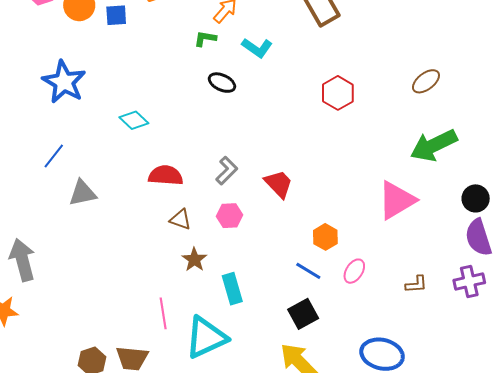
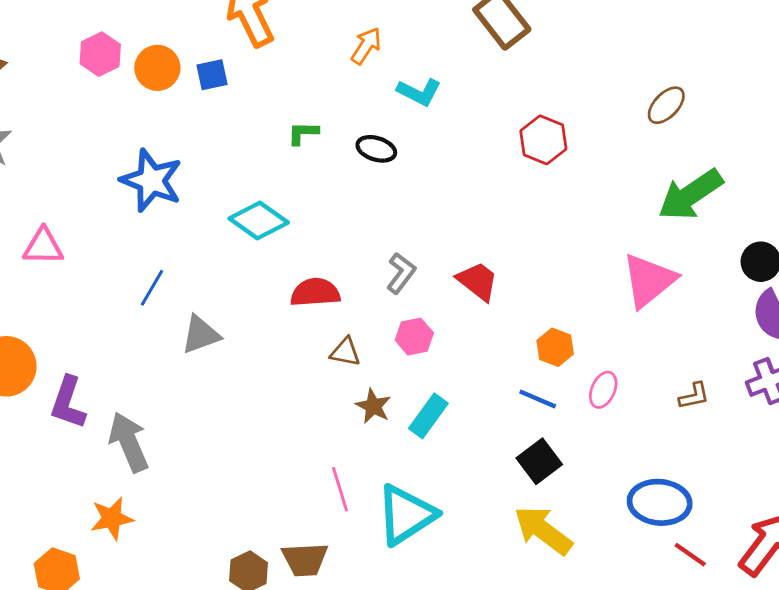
green L-shape: (205, 39) -> (303, 133), moved
cyan diamond: (134, 120) -> (259, 221), size x1.4
cyan rectangle: (232, 289) -> (428, 416), moved, turned 60

